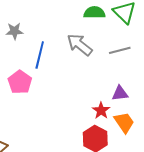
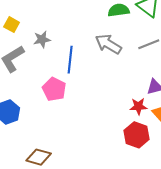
red star: (101, 111) -> (138, 106), turned -30

